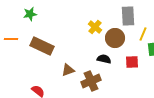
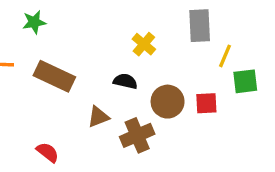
brown circle: (115, 38) -> (168, 102), moved
black semicircle: (104, 59) -> (125, 81), moved

